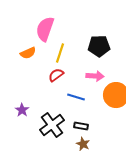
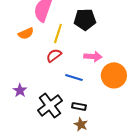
black pentagon: (99, 46) -> (85, 19), moved

